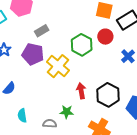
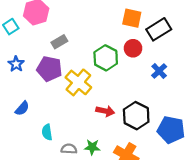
red arrow: (81, 91) -> (105, 111), turned 112
green star: (67, 112) -> (92, 147), moved
cyan semicircle: (22, 116) -> (47, 132), moved

